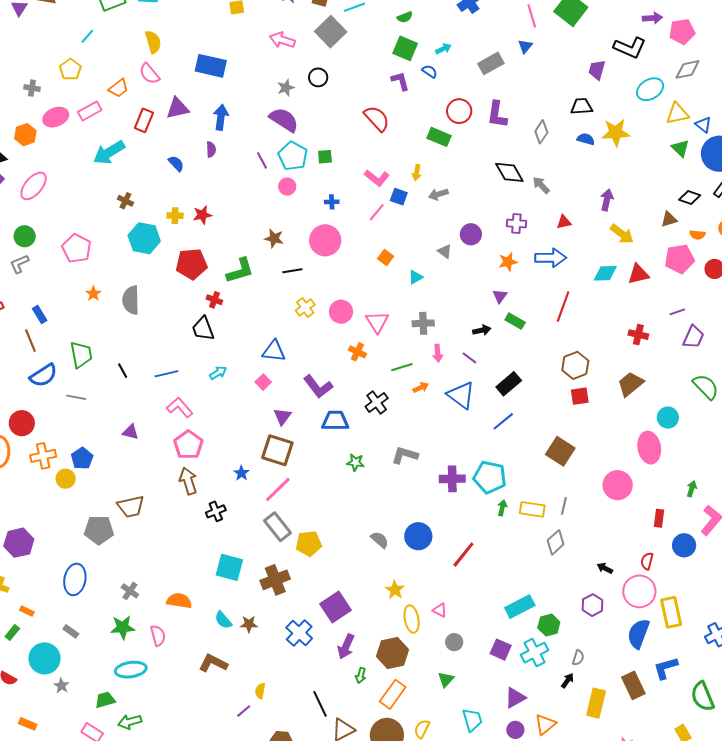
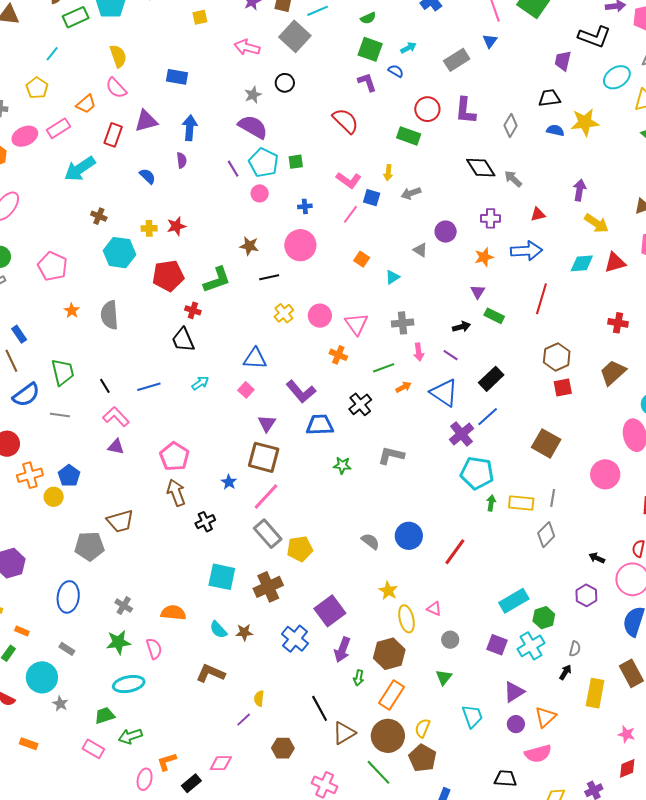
blue rectangle: (211, 66) -> (177, 77), size x0.7
pink L-shape: (180, 408) -> (116, 417), moved
purple cross: (452, 479) -> (462, 434), moved, turned -35

